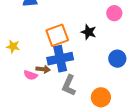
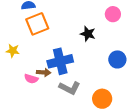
orange square: (57, 35) -> (37, 24), moved
gray L-shape: (69, 85) -> (70, 88), turned -85

